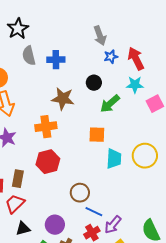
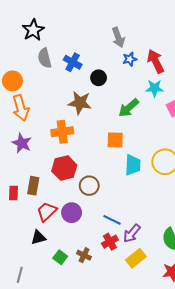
blue cross: (56, 60) -> (73, 62), turned 30
black circle: (94, 83) -> (99, 78), moved
brown circle: (80, 193) -> (89, 186), moved
red trapezoid: (15, 204) -> (47, 212), moved
purple circle: (55, 225) -> (72, 213), moved

